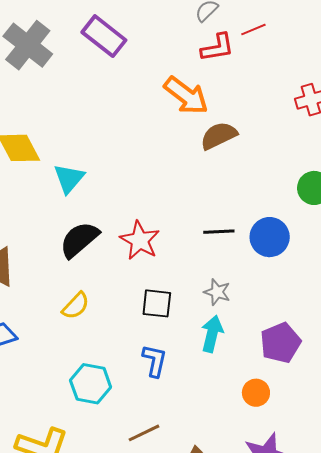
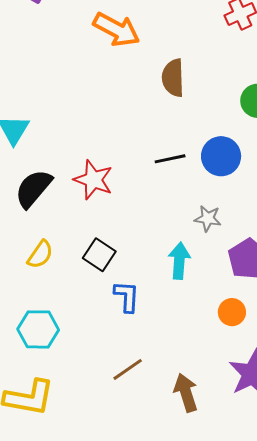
brown semicircle: (219, 136) -> (173, 78), moved, turned -57
gray star: (217, 292) -> (208, 218), moved
black square: (157, 303) -> (99, 255), moved, turned 36
cyan hexagon: (91, 384) -> (38, 329), moved

